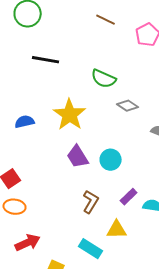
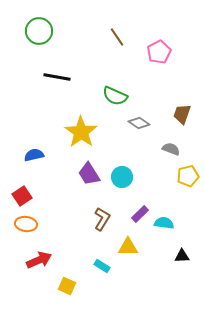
brown line: (106, 20) -> (117, 37), turned 30
blue semicircle: (25, 122) -> (34, 155), moved
cyan rectangle: (91, 249) -> (102, 266), size x0.7

